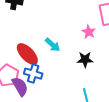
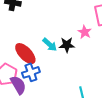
black star: (85, 60) -> (67, 45), moved
blue cross: (33, 74) -> (31, 72), turned -36

